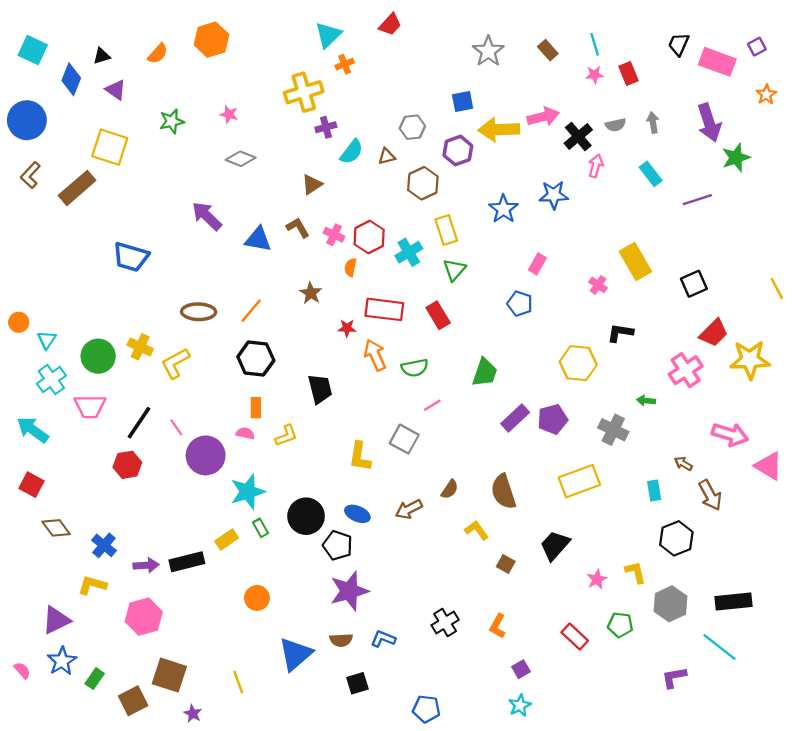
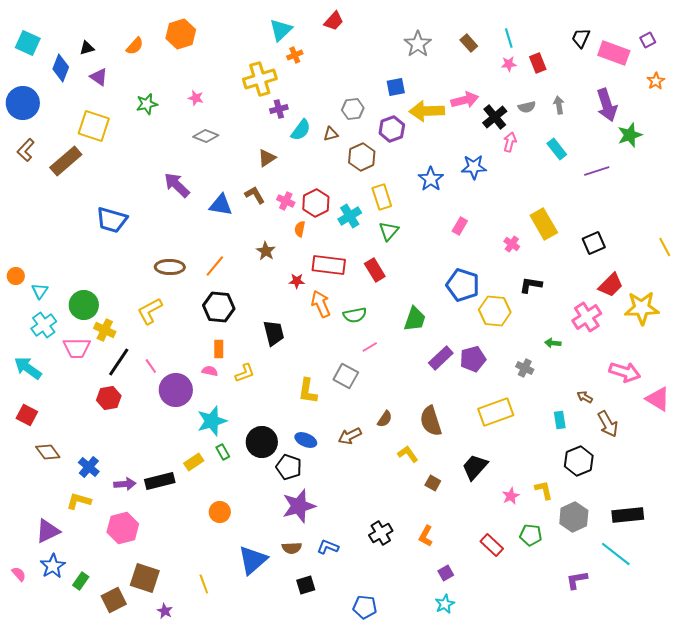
blue pentagon: (520, 304) -> (463, 285), moved, size x1.5
yellow cross: (140, 347) -> (105, 330), moved
gray cross: (613, 430) -> (525, 368), size x0.7

